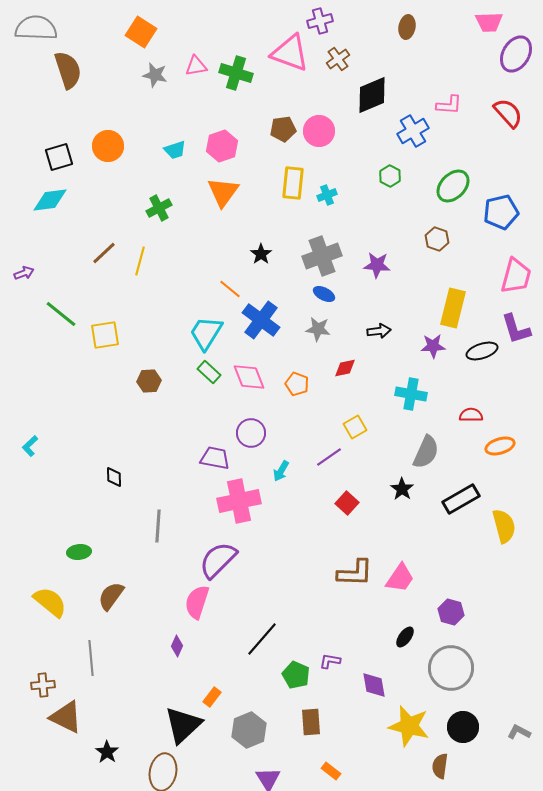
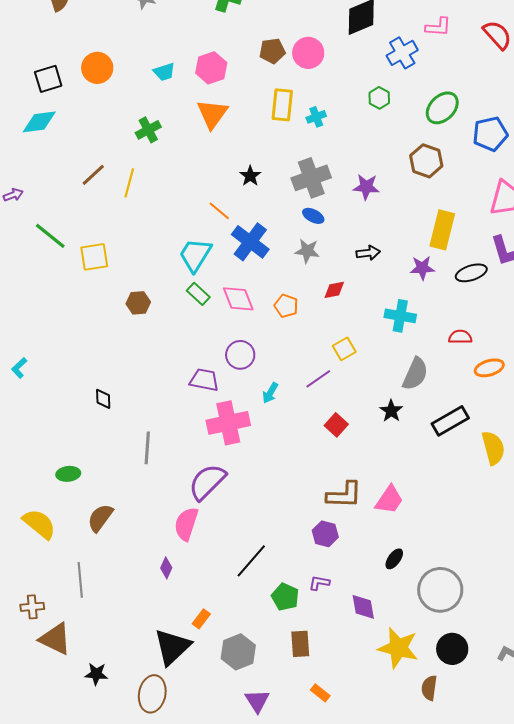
brown hexagon: (437, 239) -> (426, 161), size x1.4
purple hexagon: (451, 612) -> (325, 534), moved
black star: (107, 752) -> (96, 674), turned -30

